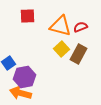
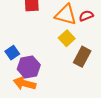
brown rectangle: (78, 54) -> (82, 57), moved

